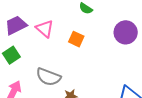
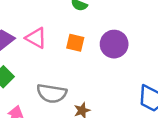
purple circle: (126, 32) -> (114, 44), moved

